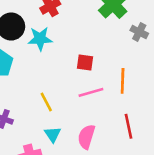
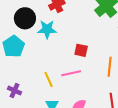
pink line: (91, 92) -> (71, 73), moved

